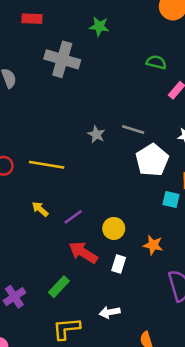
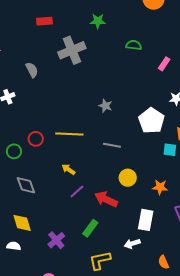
gray cross: (62, 59) -> (72, 50), turned -32
green semicircle: (156, 62) -> (134, 45), moved
gray line: (133, 129) -> (112, 145), moved
purple line: (73, 217) -> (77, 192), moved
white rectangle: (119, 264) -> (146, 220), moved, size x1.5

